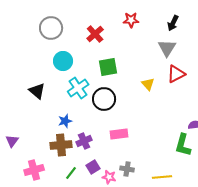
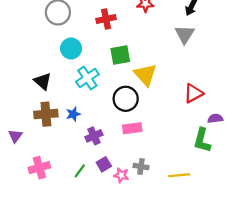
red cross: (95, 34) -> (106, 19), turned 30
red triangle: (176, 74) -> (193, 93), moved
yellow triangle: (148, 84) -> (145, 75), moved, size x1.6
black circle: (104, 99) -> (126, 99), moved
brown cross: (61, 145) -> (46, 114), moved

